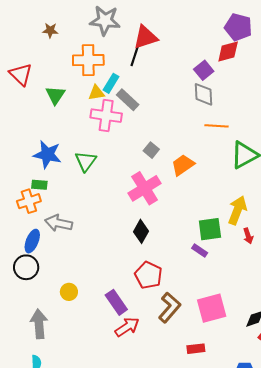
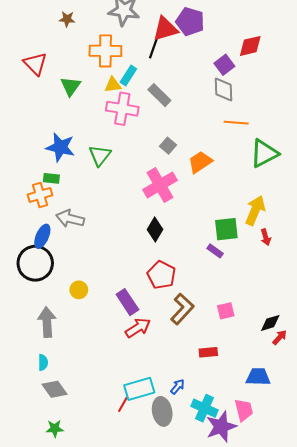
purple pentagon: (238, 27) -> (190, 21), moved
gray rectangle: (128, 100) -> (159, 95), moved
black circle: (26, 267) -> (35, 263), size x1.4
pink square: (212, 308) -> (226, 311), size x0.6

